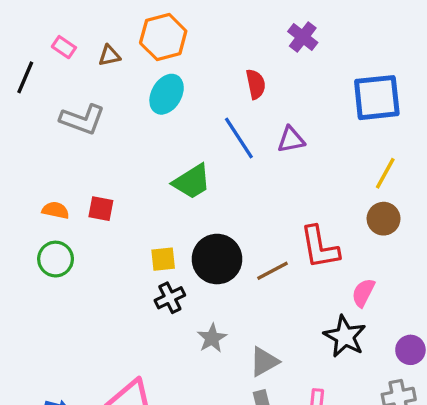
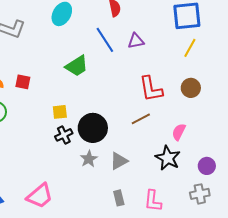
yellow line: (385, 173) -> (190, 48), moved
red L-shape: (320, 247) -> (151, 89), moved
black circle: (217, 259) -> (93, 128), moved
brown line: (273, 271) -> (141, 119), moved
gray triangle: (264, 362) -> (119, 161), moved

